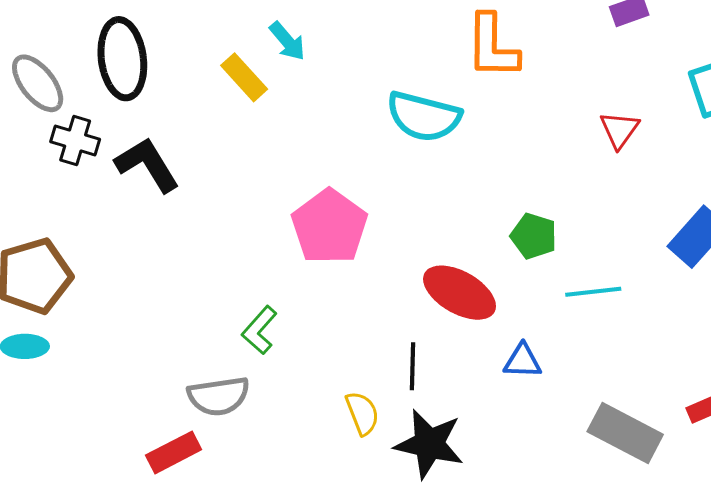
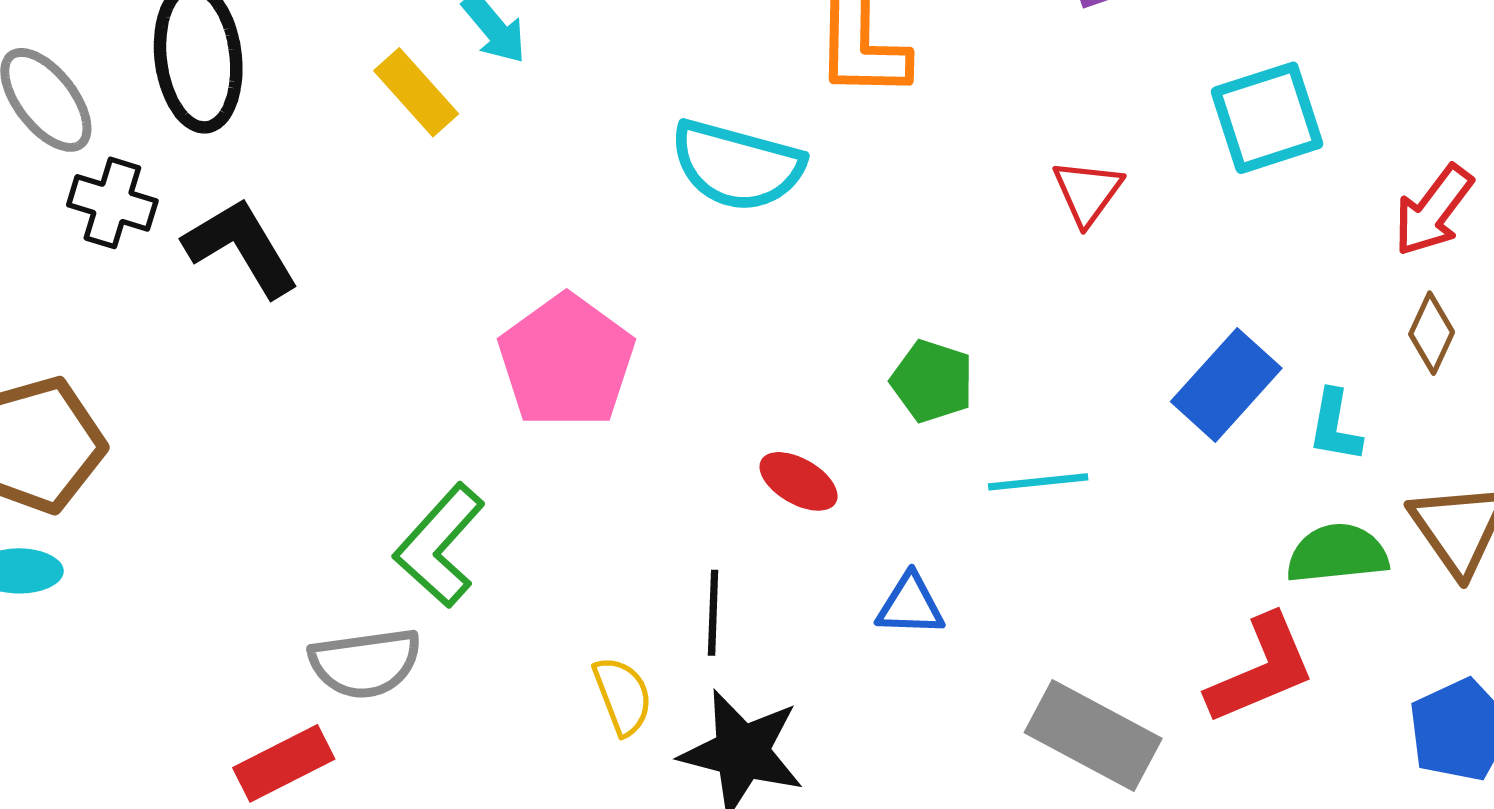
red ellipse: (460, 293) -> (799, 481), size x0.6
green L-shape: (259, 330) -> (440, 546), size x1.4

